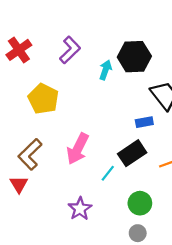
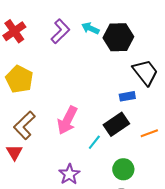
cyan arrow: (105, 70) -> (90, 28), moved, turned -84
yellow pentagon: (43, 99) -> (19, 79), moved

